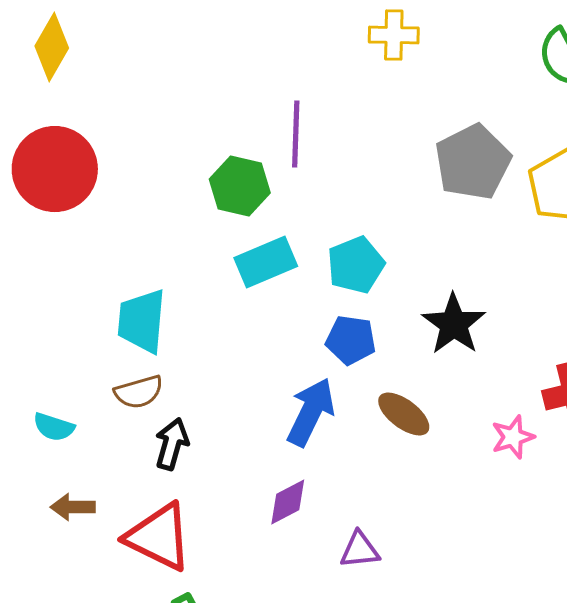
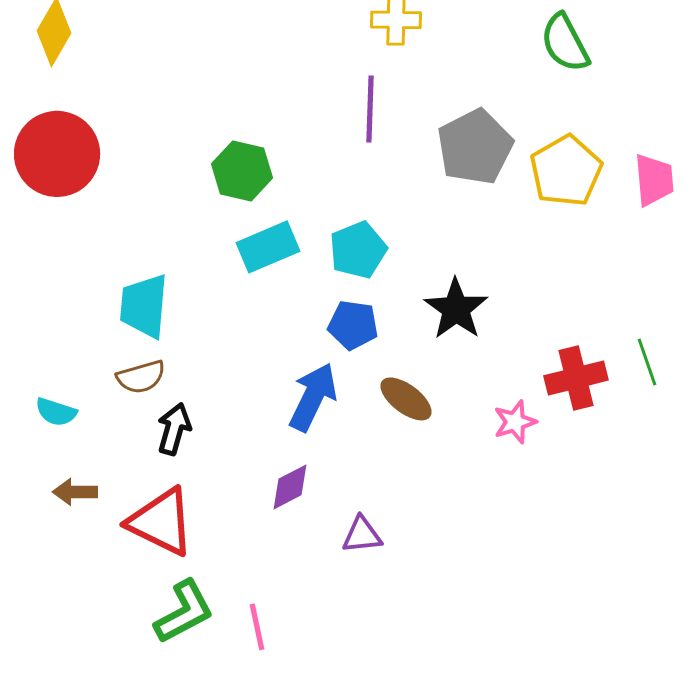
purple line: (296, 134) -> (370, 109), moved

